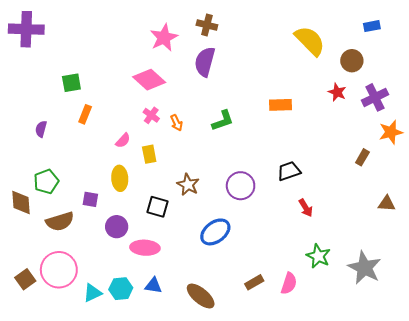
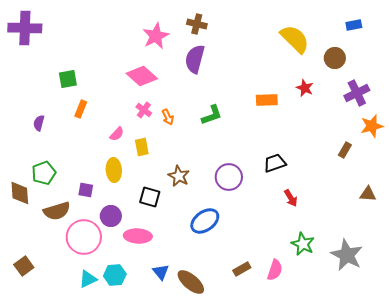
red star: (337, 92) -> (305, 88), moved
pink circle: (59, 270) -> (84, 237), moved
blue triangle: (153, 285) -> (161, 272), moved, turned 42

